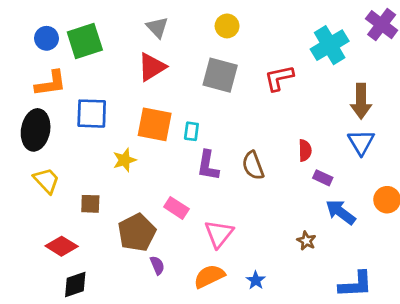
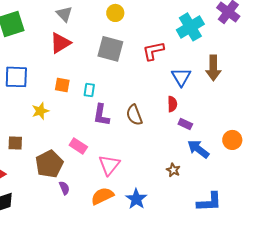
orange square: (155, 124) -> (62, 85), size x0.6
blue triangle: (361, 142) -> (181, 77), moved
blue star: (256, 280) -> (136, 199), size x1.5

